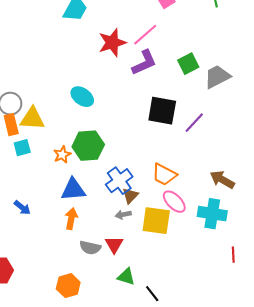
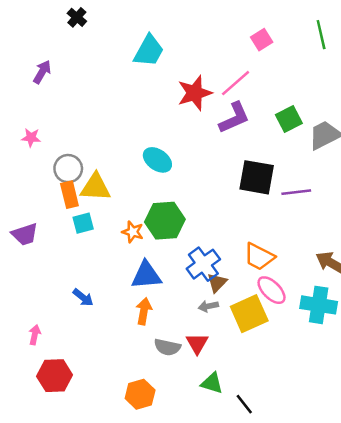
purple line: (194, 123) -> (296, 192), turned 40
orange star: (62, 155) -> (133, 232), turned -30
yellow square: (156, 221) -> (249, 314), turned -32

